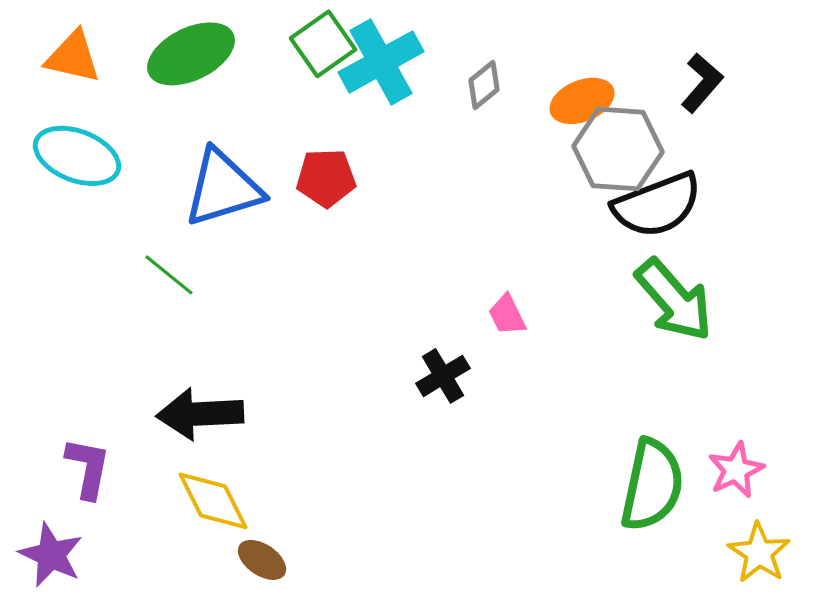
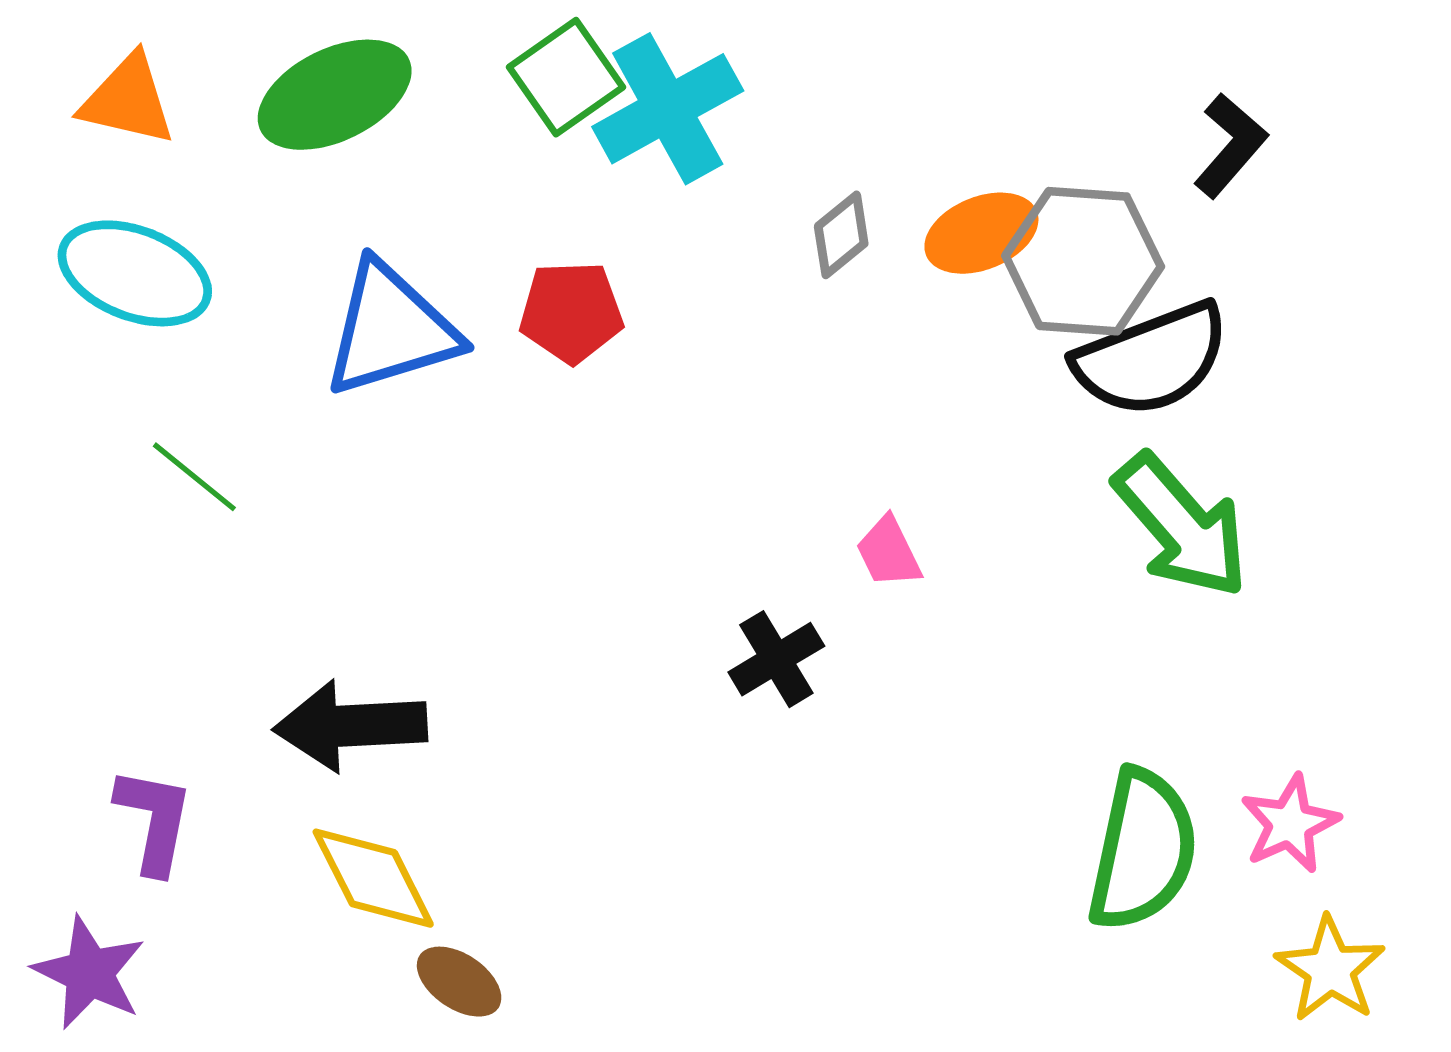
gray diamond: (484, 85) -> (841, 235), moved
orange ellipse: (582, 101) -> (981, 233), moved
green line: (169, 275) -> (194, 477), moved

